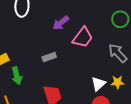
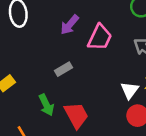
green arrow: (17, 76) -> (46, 105), moved

